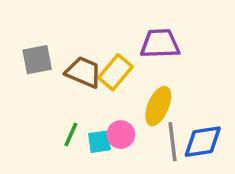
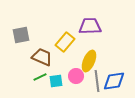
brown trapezoid: (83, 72) -> (42, 57), moved
green line: (71, 135) -> (40, 77), turned 40
pink circle: (121, 135) -> (76, 76), moved

